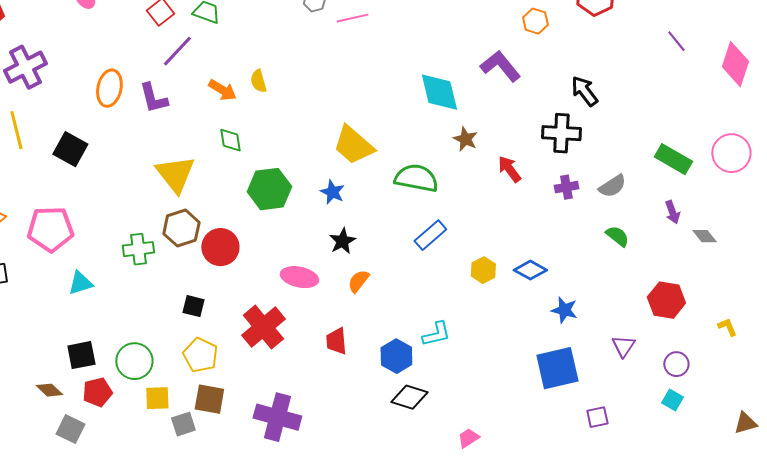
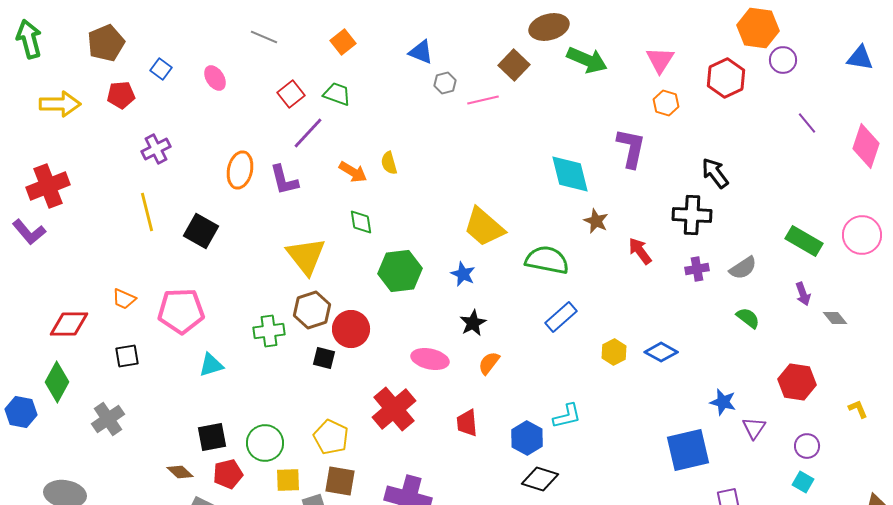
purple L-shape: (500, 66) -> (631, 148), turned 51
purple cross: (25, 67) -> (156, 149), size x0.7
black square: (193, 306) -> (324, 358), moved
blue star: (564, 310) -> (723, 402), moved

